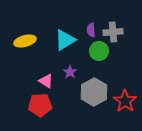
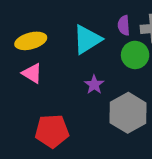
pink triangle: (46, 81) -> (32, 73), moved

